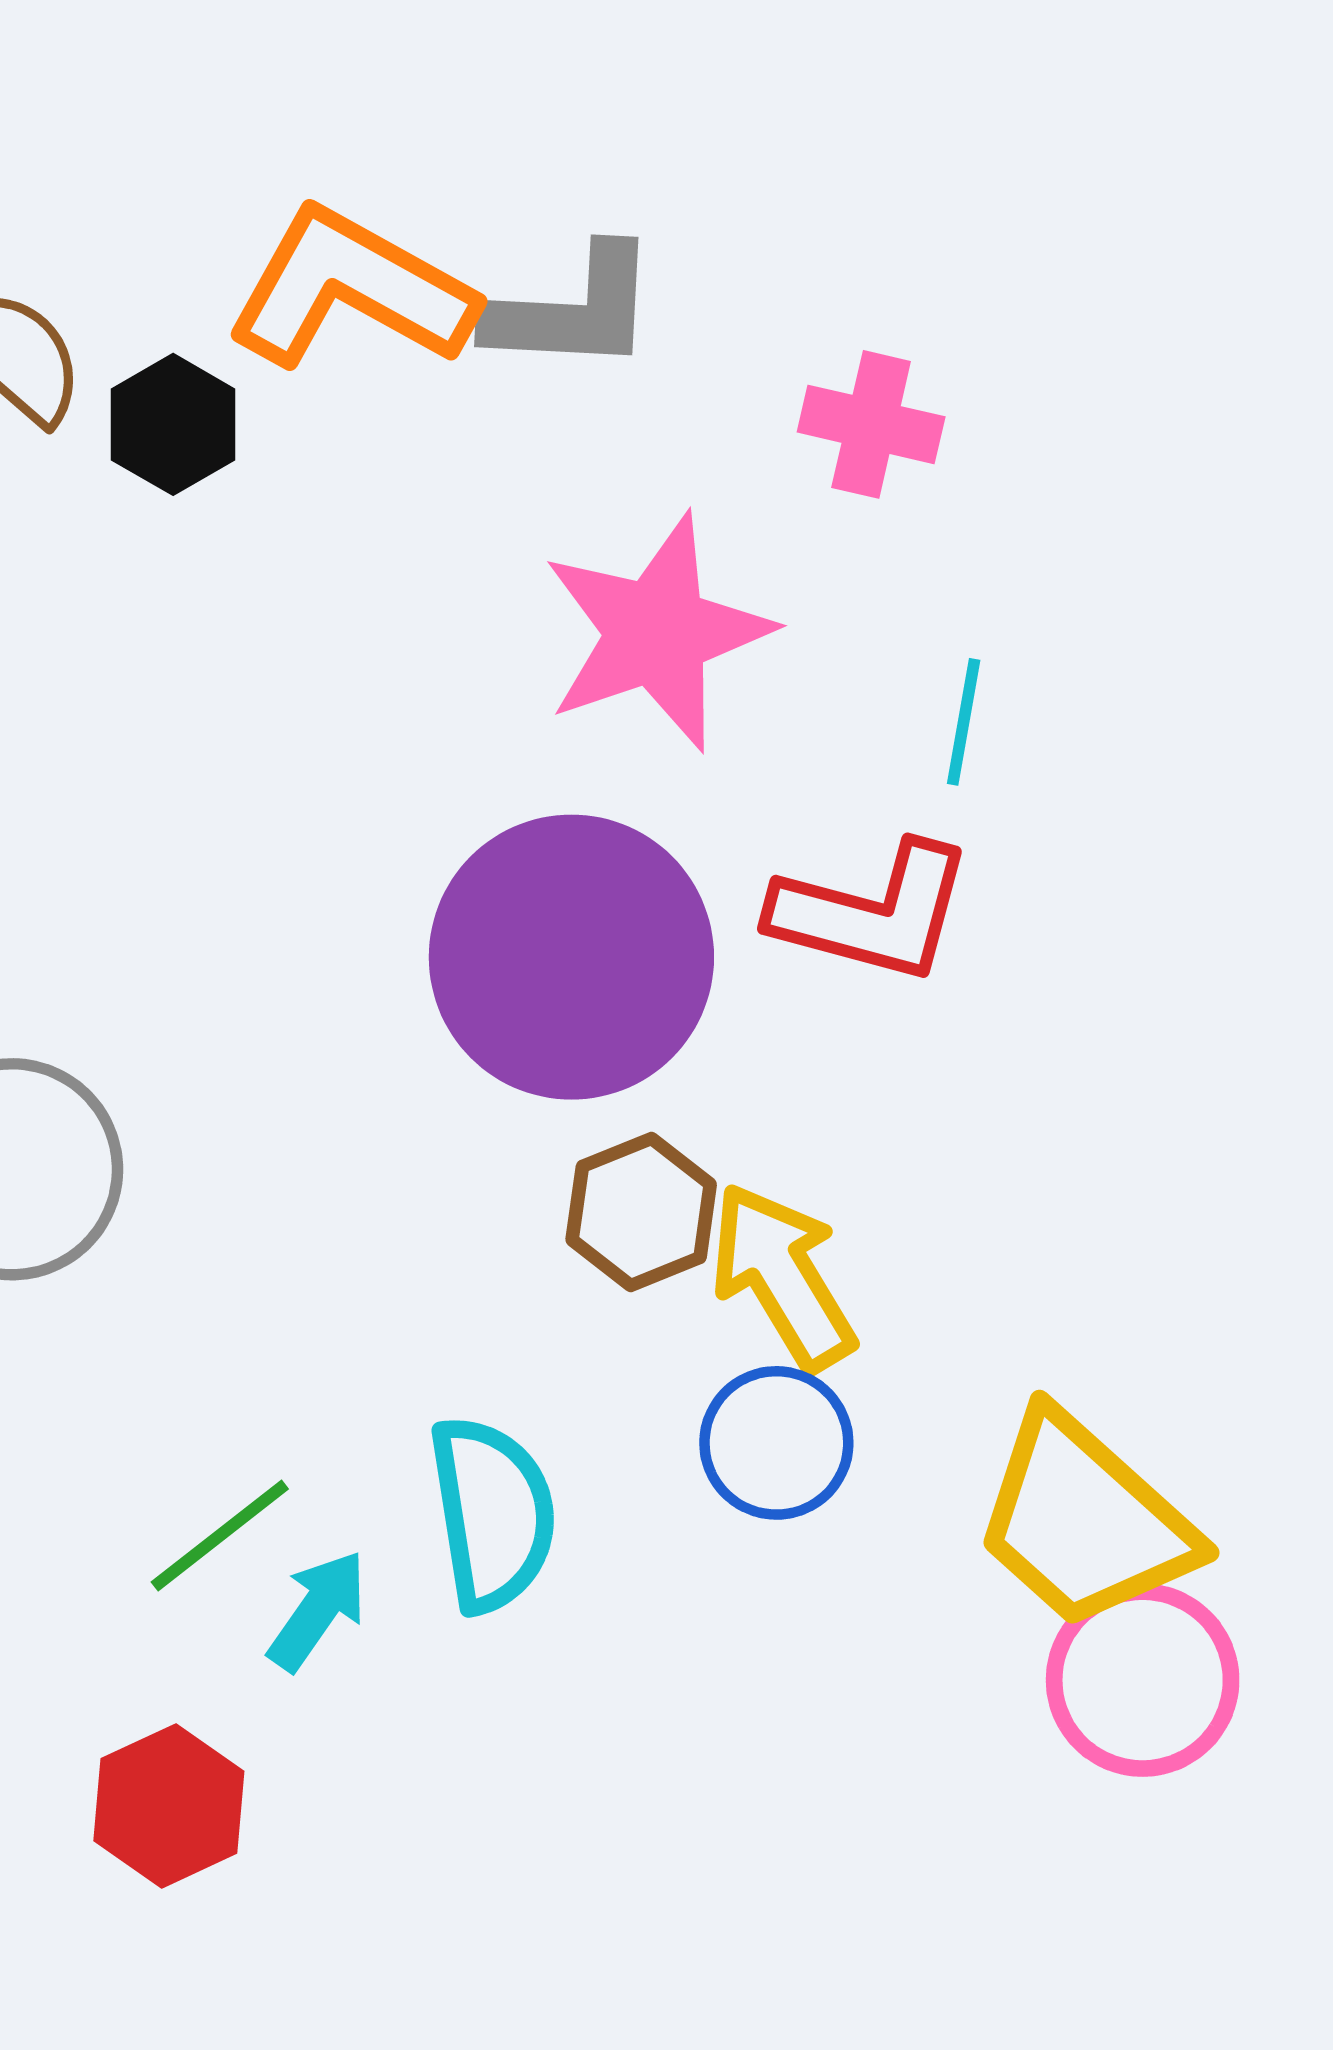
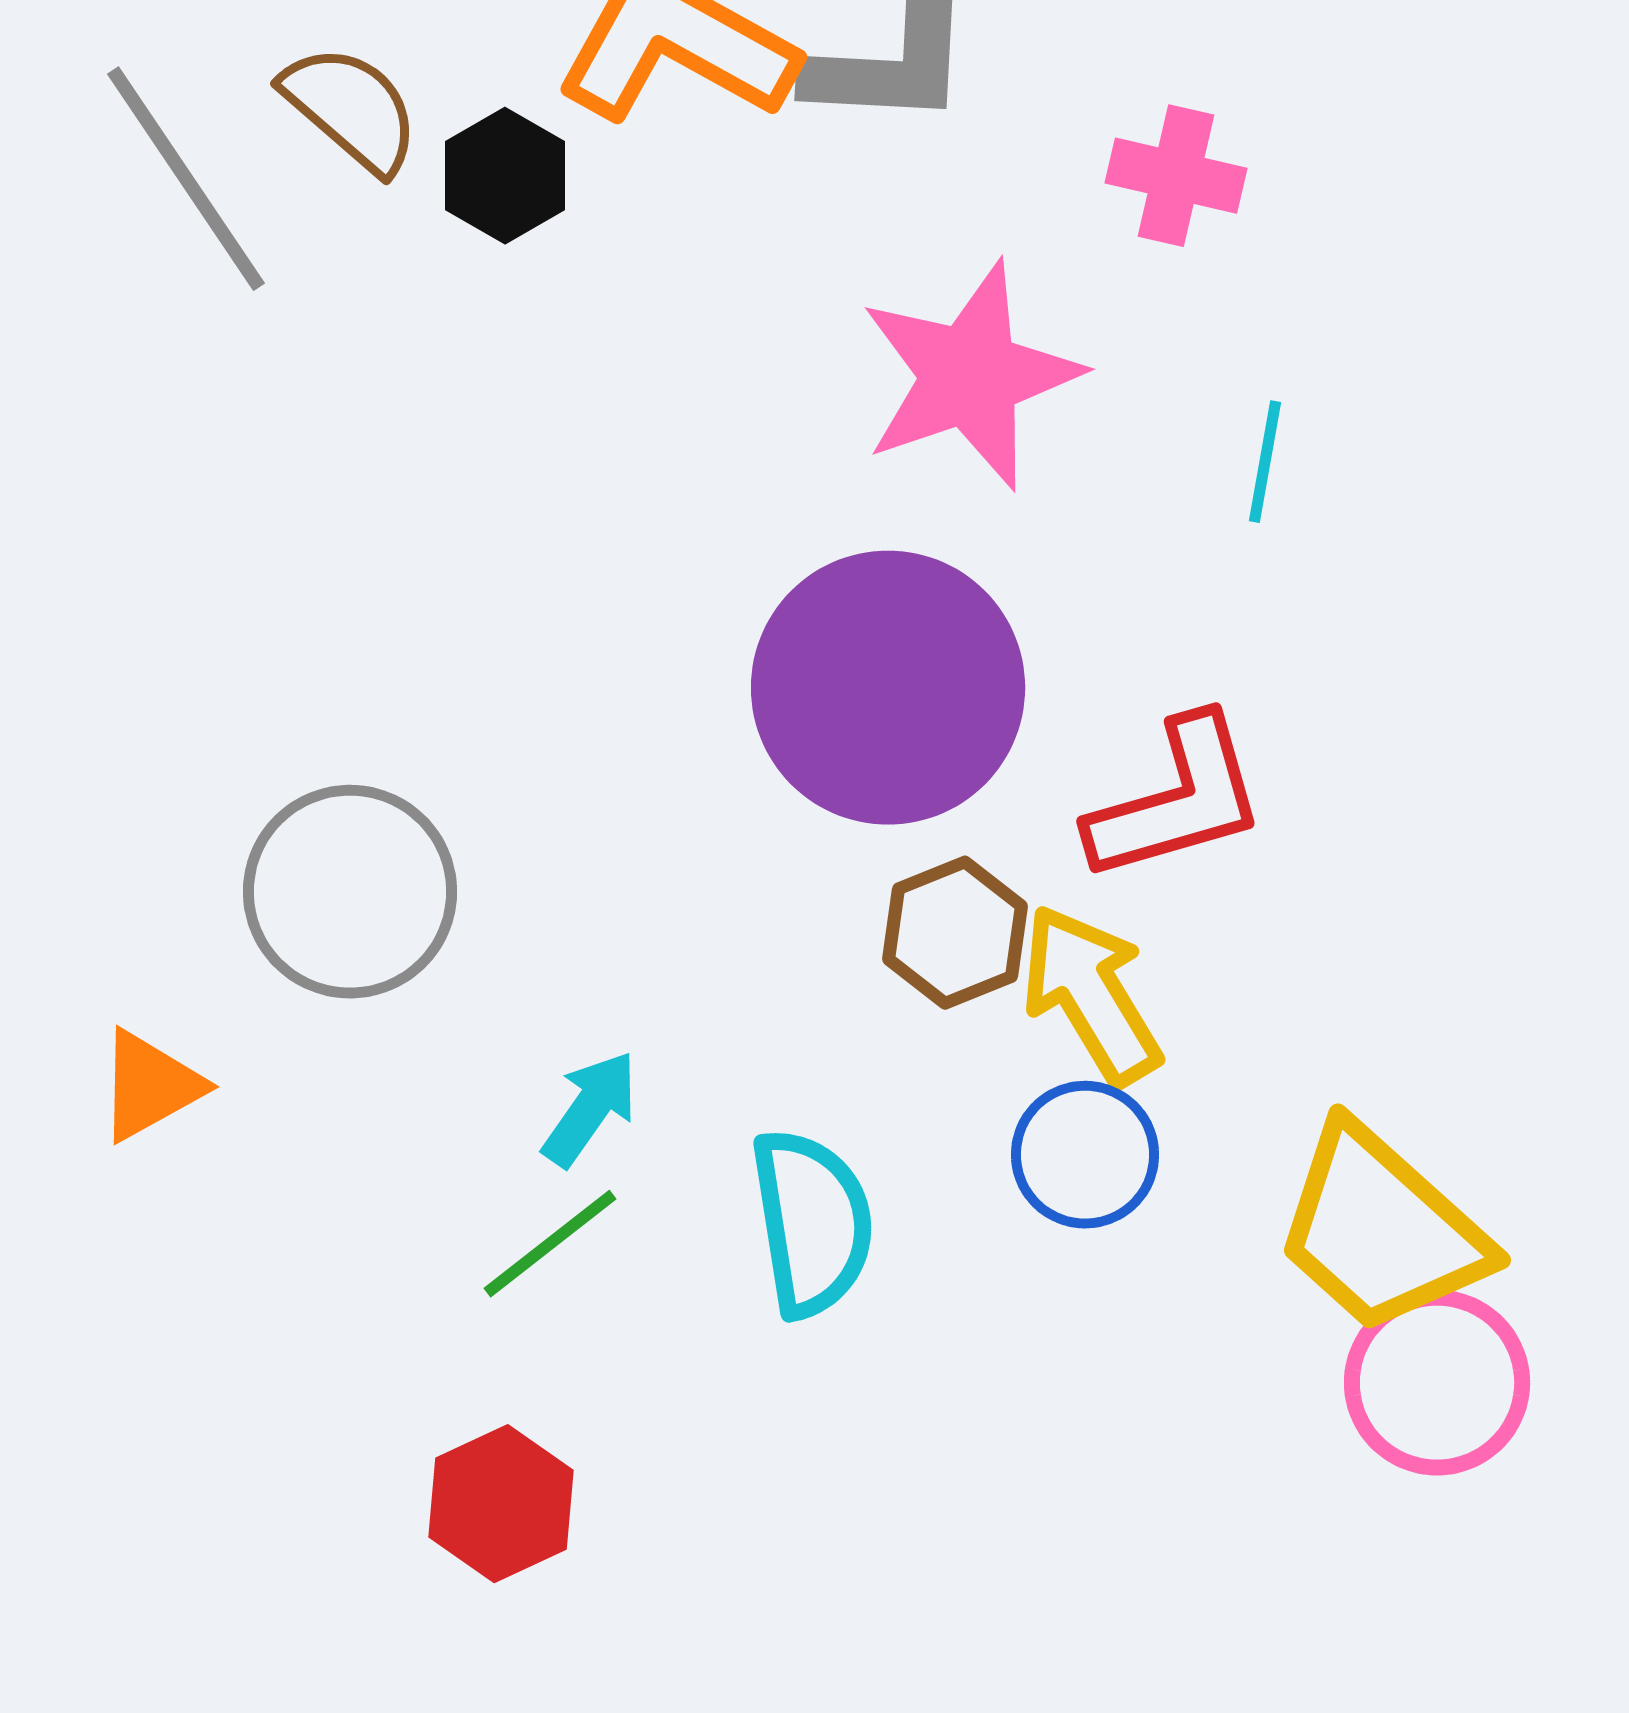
red L-shape: (872, 912) -> (1177, 800), moved, turned -31
cyan arrow: (318, 1610) -> (590, 1109), moved

